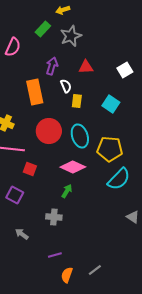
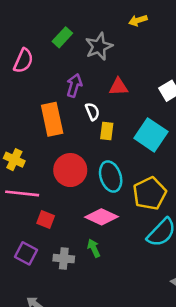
yellow arrow: (63, 10) -> (138, 20), moved
cyan square: (111, 104) -> (151, 135), size x1.4
yellow pentagon: (110, 149) -> (150, 193), turned -30
green arrow: (67, 191) -> (94, 248), turned -56
gray cross: (54, 217) -> (64, 259), moved

